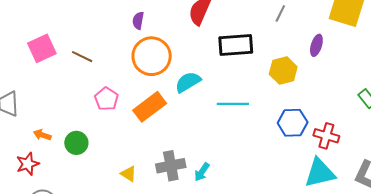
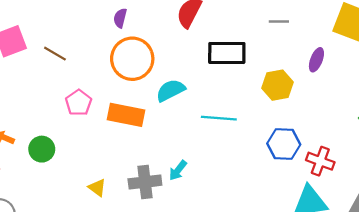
gray line: (280, 13) -> (279, 21), turned 60
orange rectangle: (150, 107) -> (126, 115), turned 44
cyan arrow: (202, 172) -> (178, 170), moved

